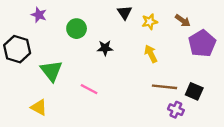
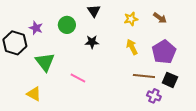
black triangle: (124, 13) -> (94, 11), moved
purple star: (39, 15) -> (36, 28), moved
purple pentagon: (202, 43) -> (164, 52), moved

